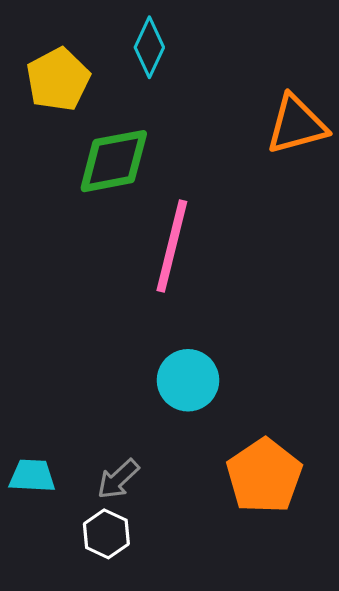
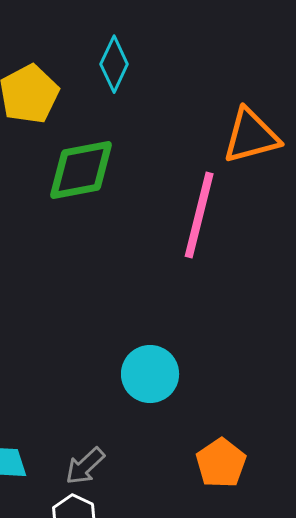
pink line: (172, 246) -> (199, 215), moved
orange pentagon: (264, 476) -> (221, 463), size x0.7

